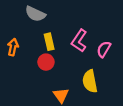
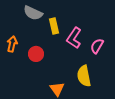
yellow rectangle: (49, 42) -> (54, 26), moved
red circle: (46, 62) -> (36, 54), moved

